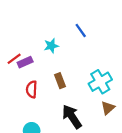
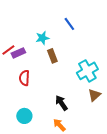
brown rectangle: (60, 81) -> (52, 56), moved
black arrow: (72, 117) -> (61, 103), size x0.7

